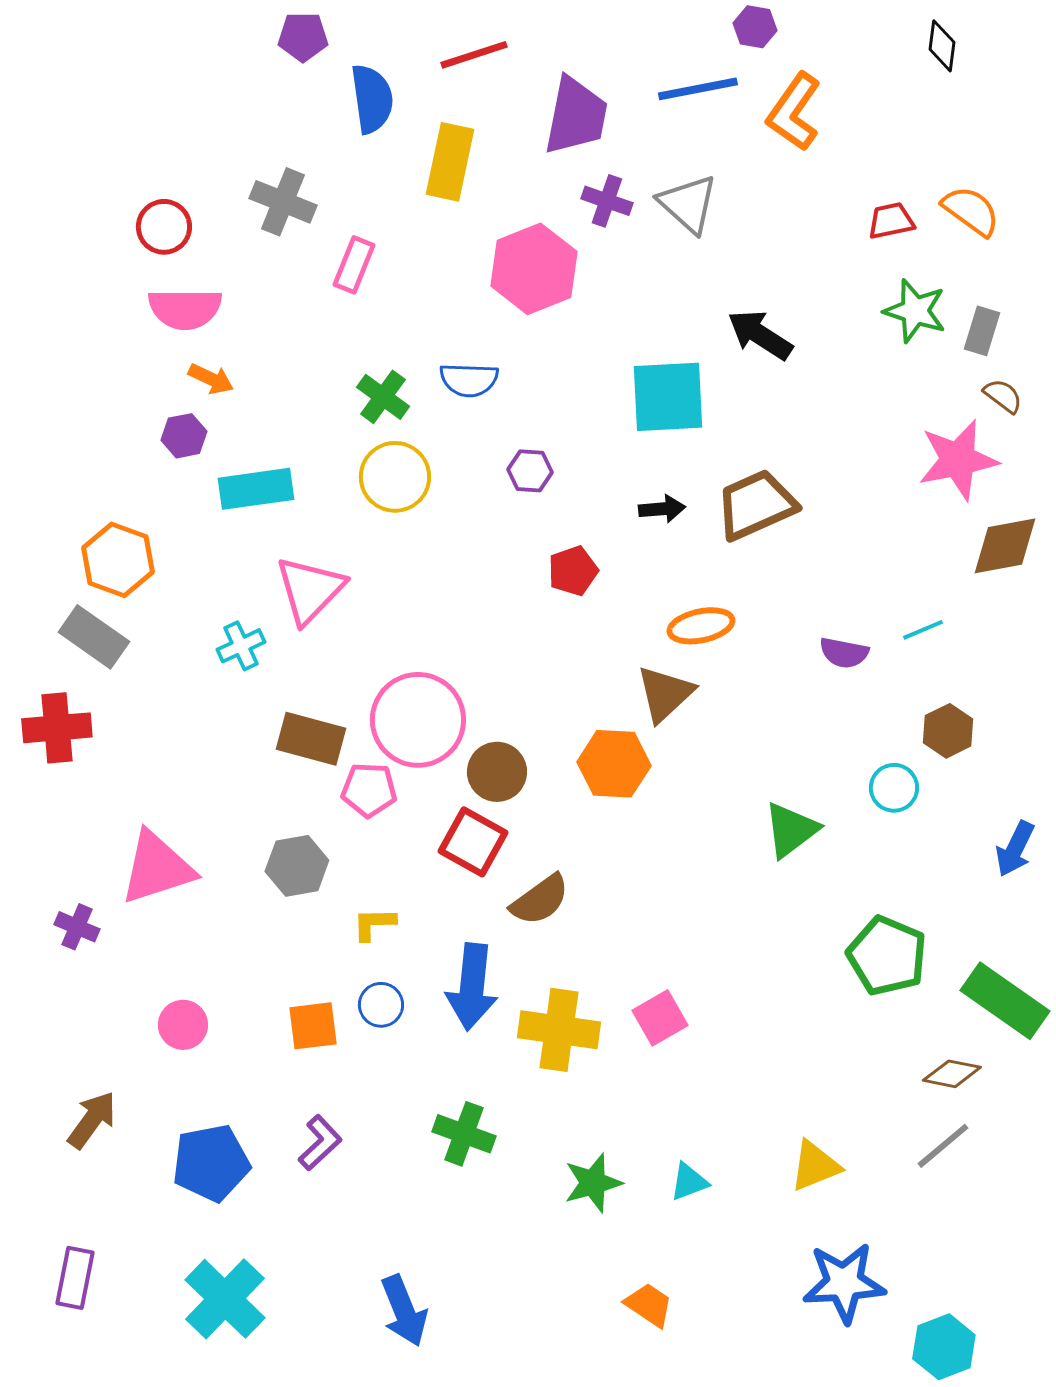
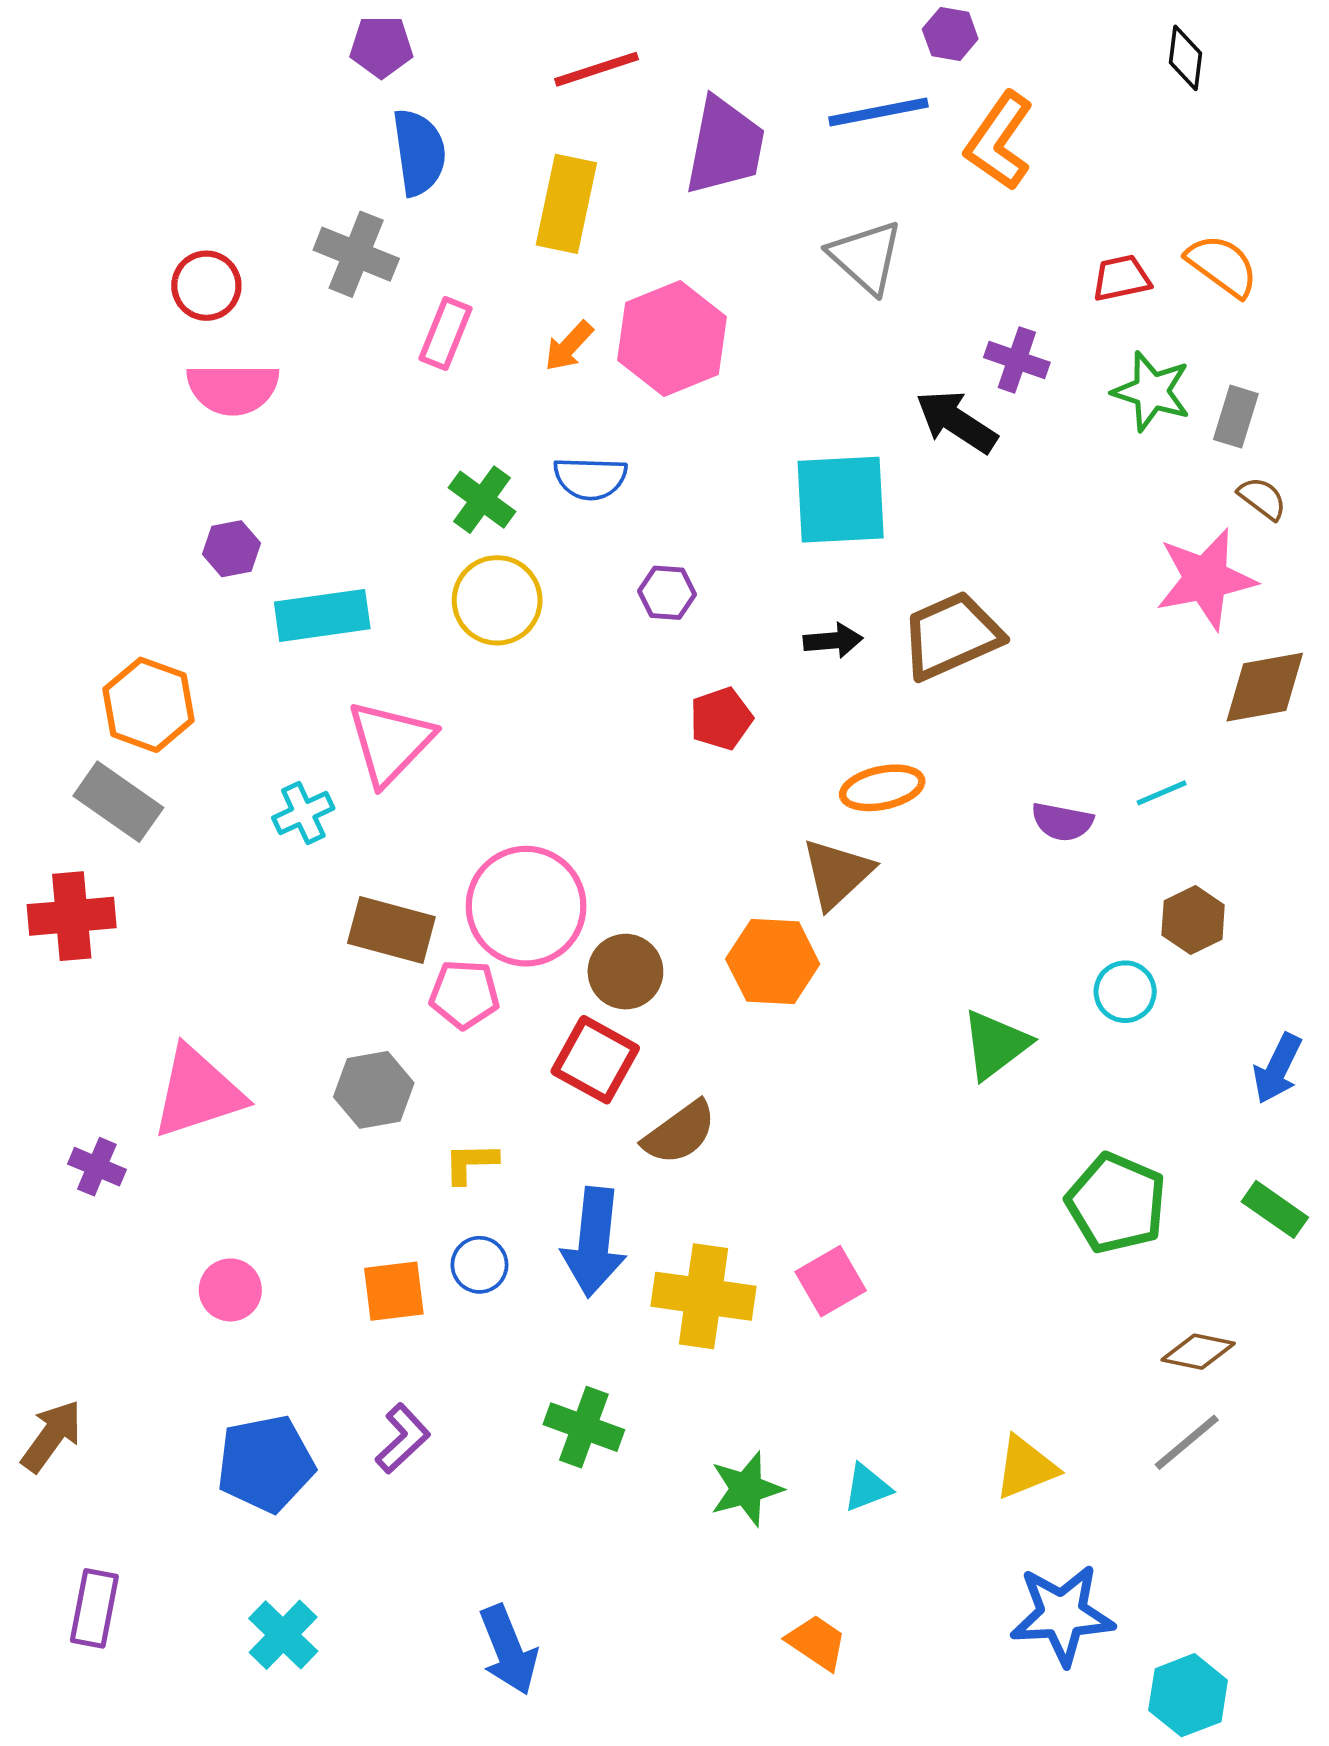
blue semicircle: (372, 99) -> (419, 152), moved
purple cross: (607, 201) -> (1017, 360), moved
orange arrow: (211, 379) -> (569, 346), moved, turned 108
green rectangle: (1005, 1001) -> (1275, 1209), moved, size x0.6
brown arrow: (92, 1120) -> (52, 1436), moved
cyan cross: (225, 1299) -> (283, 1635), size x0.7

